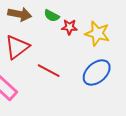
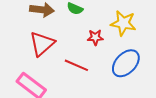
red star: (69, 27) -> (95, 37), moved

